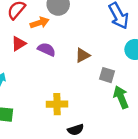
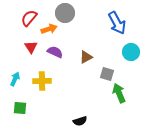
red triangle: (19, 44) -> (31, 47), turned -32
yellow cross: (57, 104) -> (42, 81), moved

